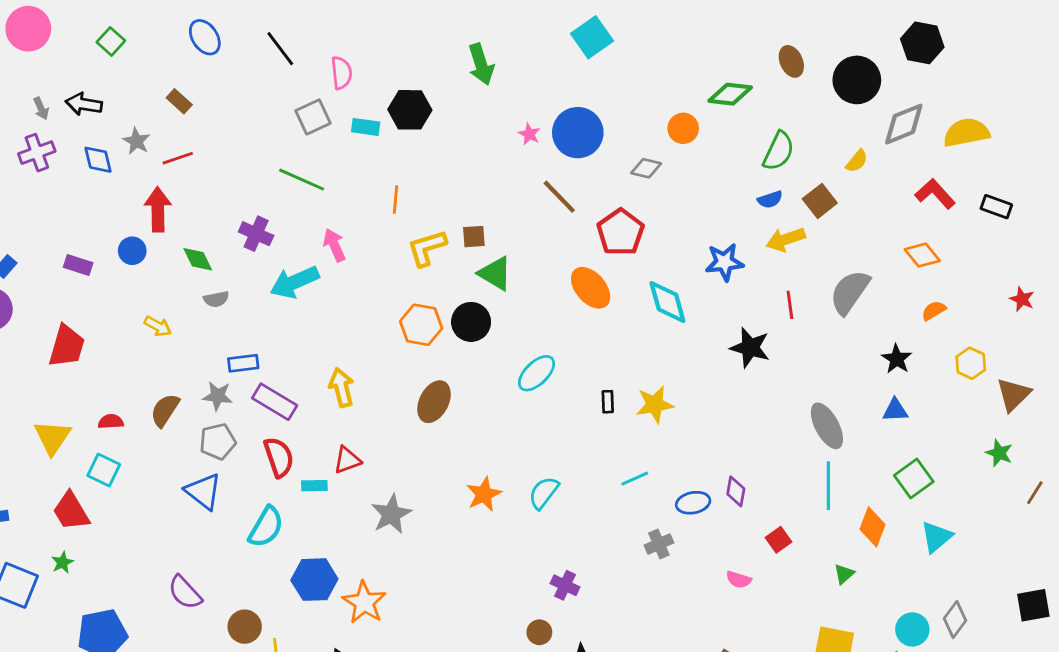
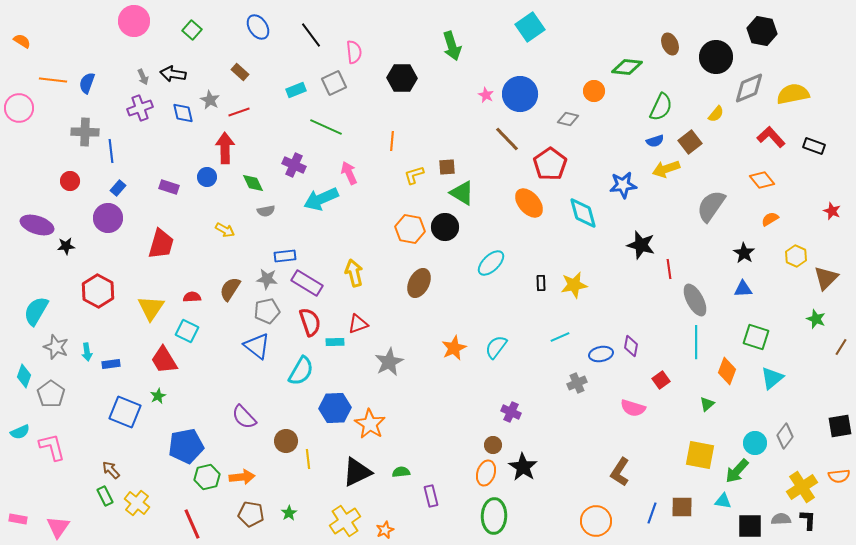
cyan rectangle: (366, 127) -> (296, 90), moved, turned -30
yellow L-shape: (427, 248) -> (414, 175), size x0.7
red line: (790, 305) -> (669, 269), moved
green square: (914, 479) -> (756, 337), turned -36
pink semicircle: (739, 580) -> (633, 408), size x1.4

